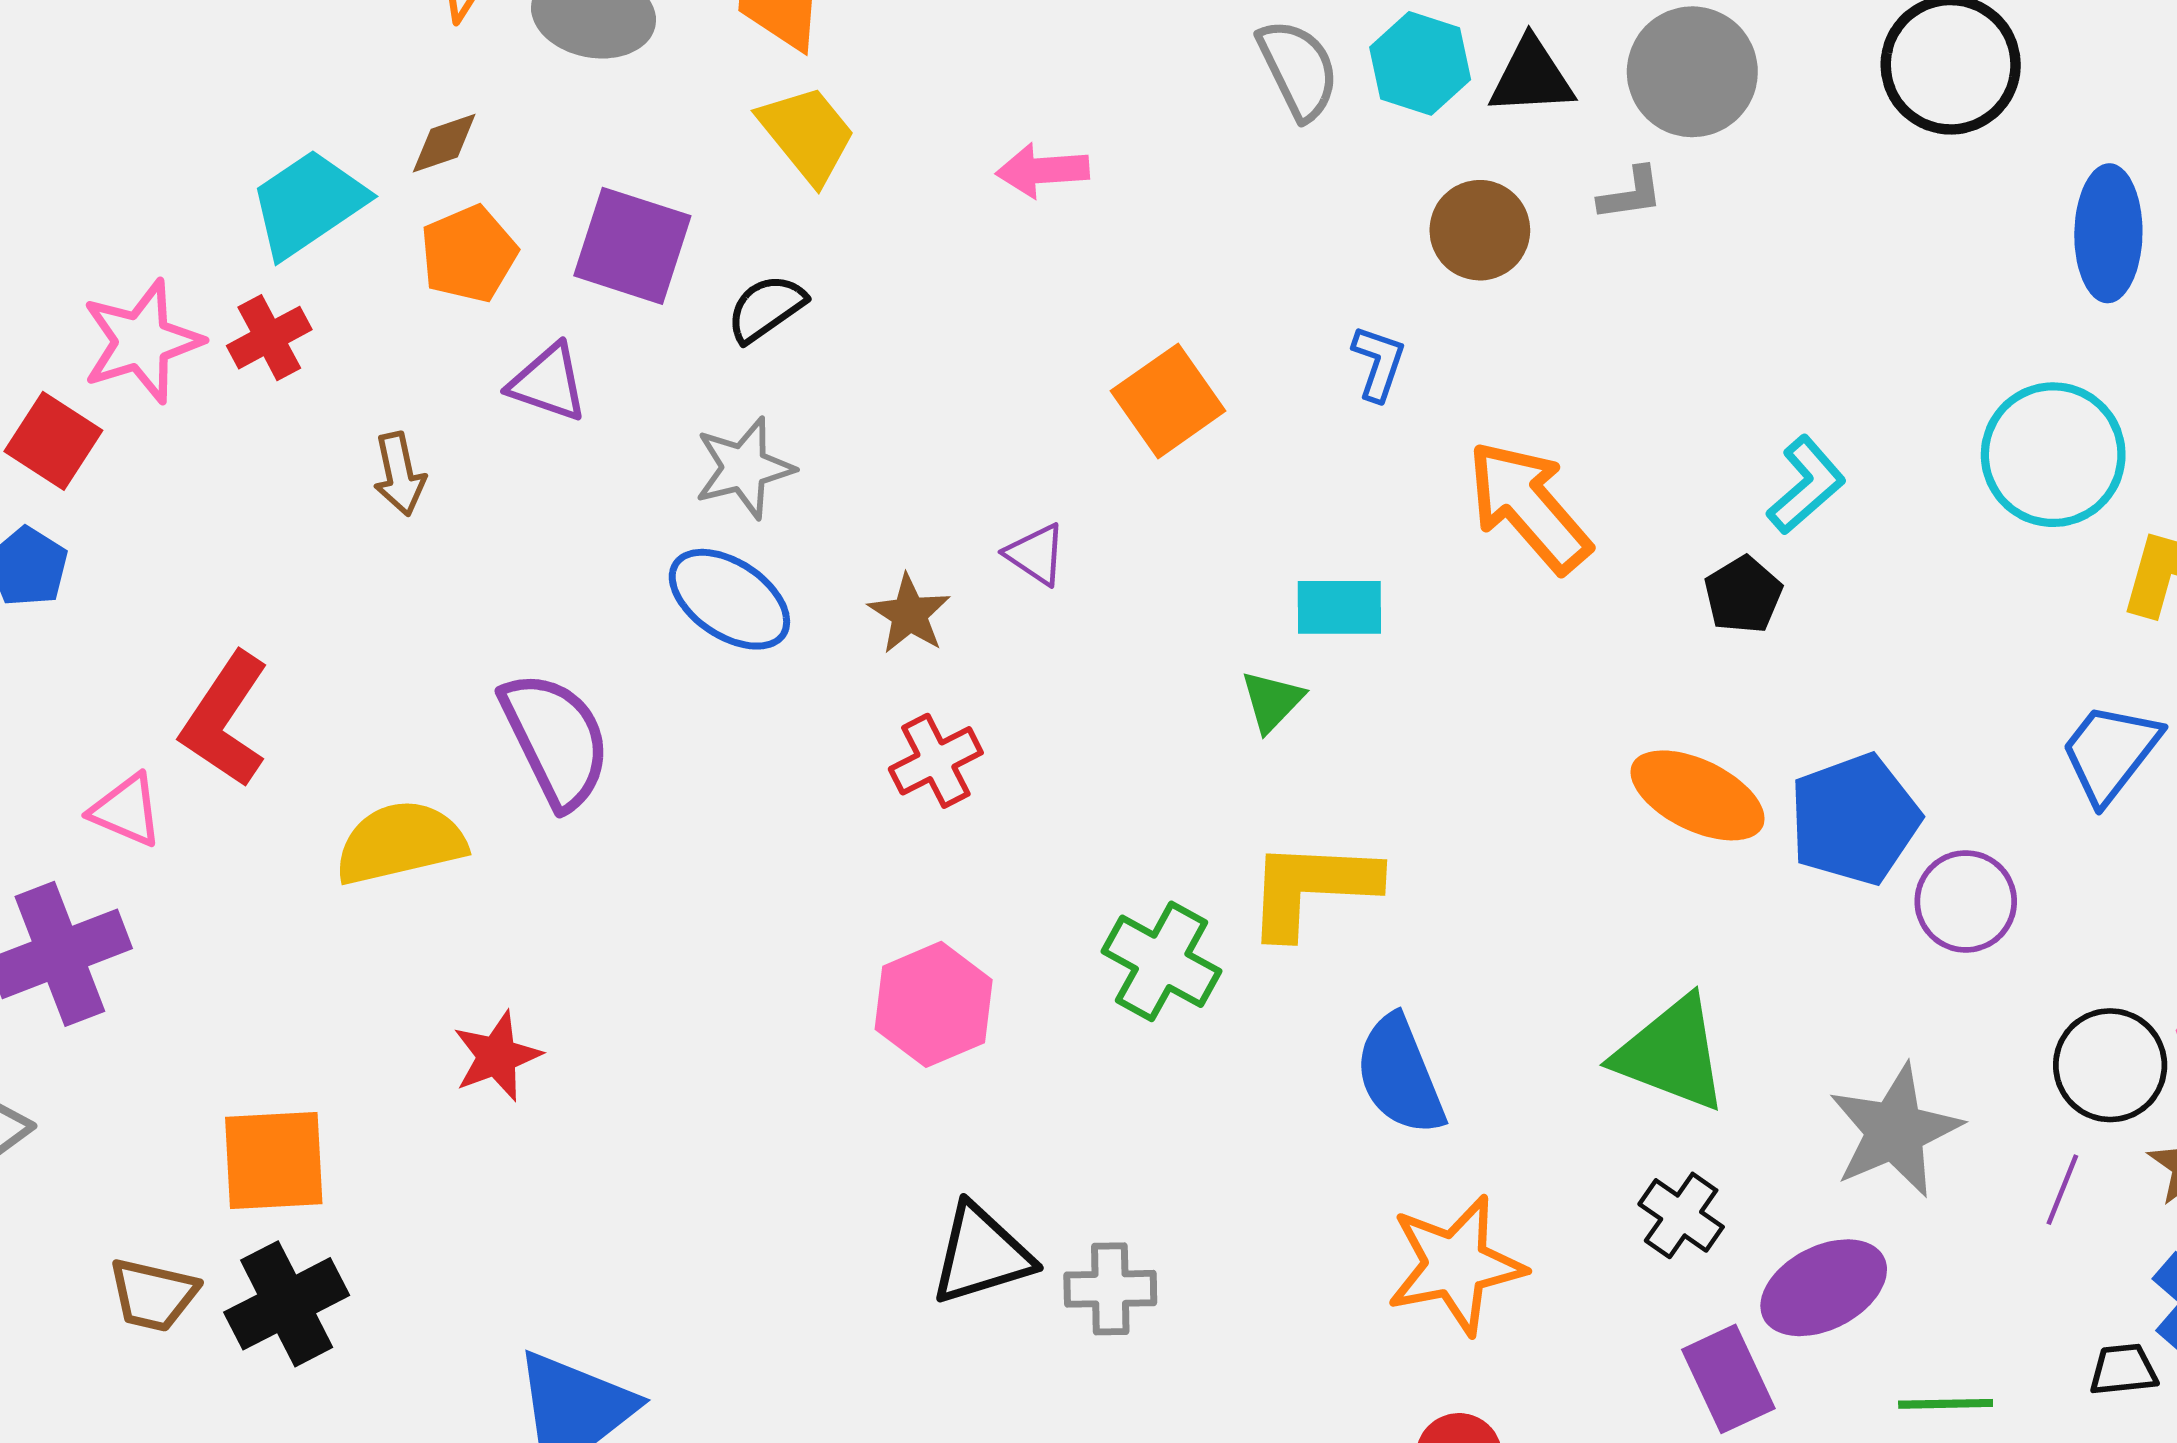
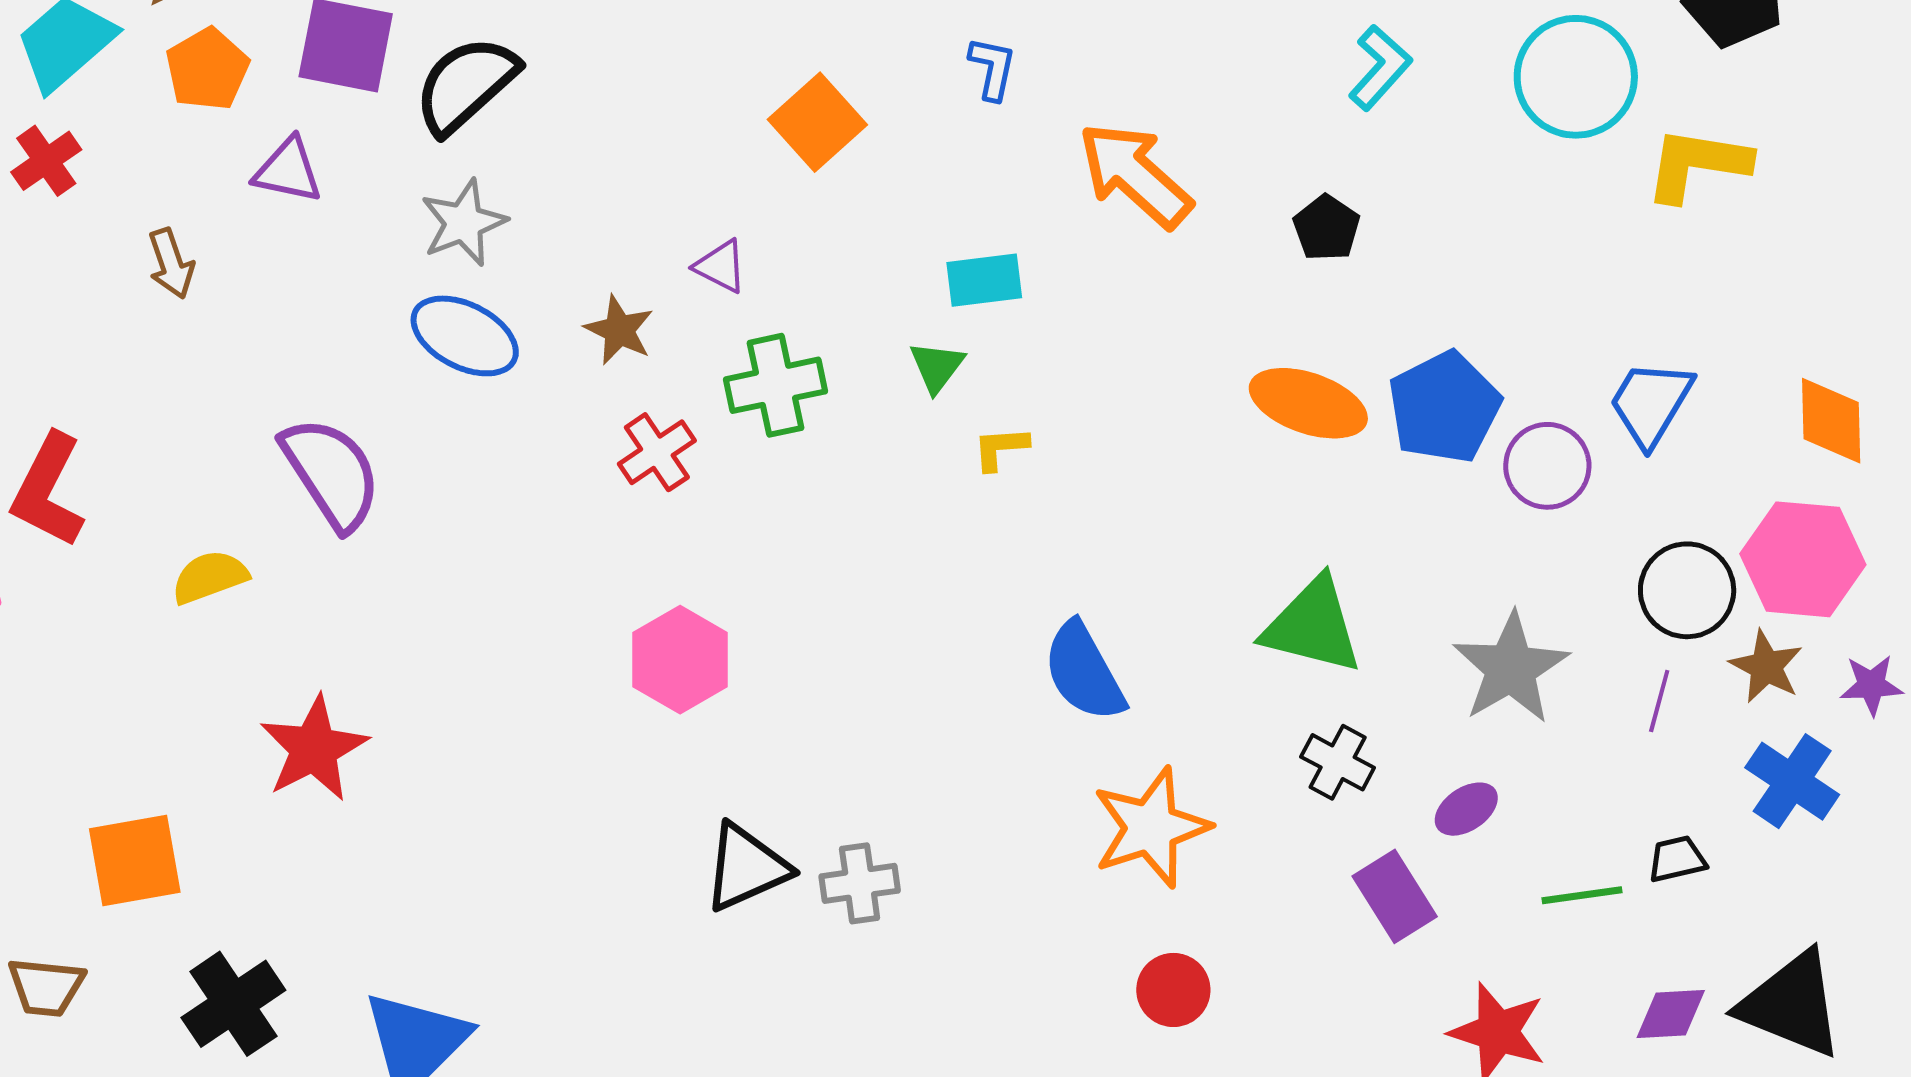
black semicircle: (766, 308) -> (466, 85), size x1.6
cyan L-shape: (1806, 485) -> (1380, 68), moved
blue trapezoid: (2110, 753) -> (1651, 403), moved
yellow semicircle: (400, 843) -> (210, 577), size x0.7
yellow L-shape: (1312, 888) -> (1001, 448), moved, size x0.5
green cross: (1162, 961) -> (776, 385), moved, turned -34
red star: (497, 1056) -> (314, 749), size x1.4
purple ellipse: (1824, 1288) -> (1466, 809), size x0.6
black cross: (287, 1304) -> (233, 1004), moved
black trapezoid: (2123, 1370) -> (1677, 859), moved

